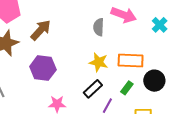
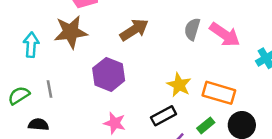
gray semicircle: (99, 27) -> (192, 29), moved
brown arrow: (41, 30) -> (134, 30), moved

